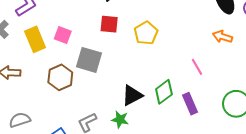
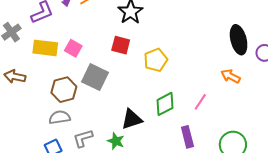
yellow rectangle: (35, 39) -> (45, 48), turned -70
pink line: (197, 67) -> (200, 102), turned 54
green diamond: (164, 92) -> (165, 104), moved
gray semicircle: (20, 120) -> (60, 117), moved

